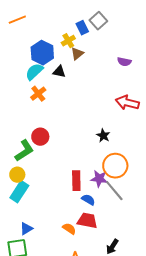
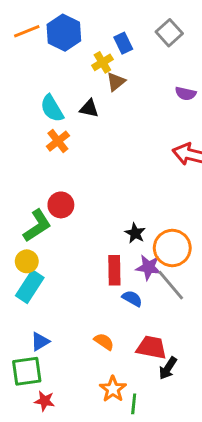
gray square: (98, 21) -> (169, 33), moved
blue hexagon: (42, 53) -> (64, 33), moved
cyan semicircle: (34, 72) -> (52, 108), turned -78
black star: (103, 136) -> (135, 233), moved
red trapezoid: (87, 221) -> (151, 347), moved

